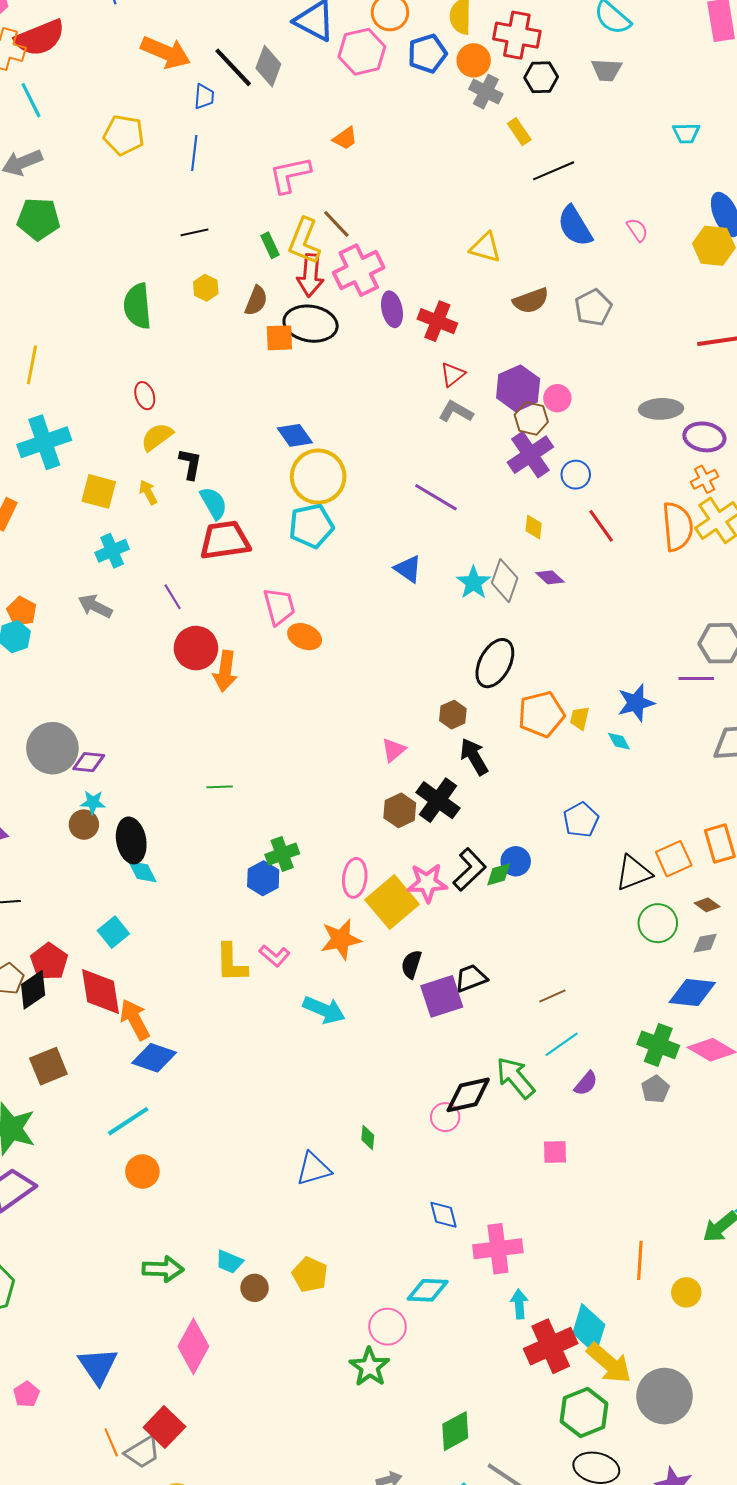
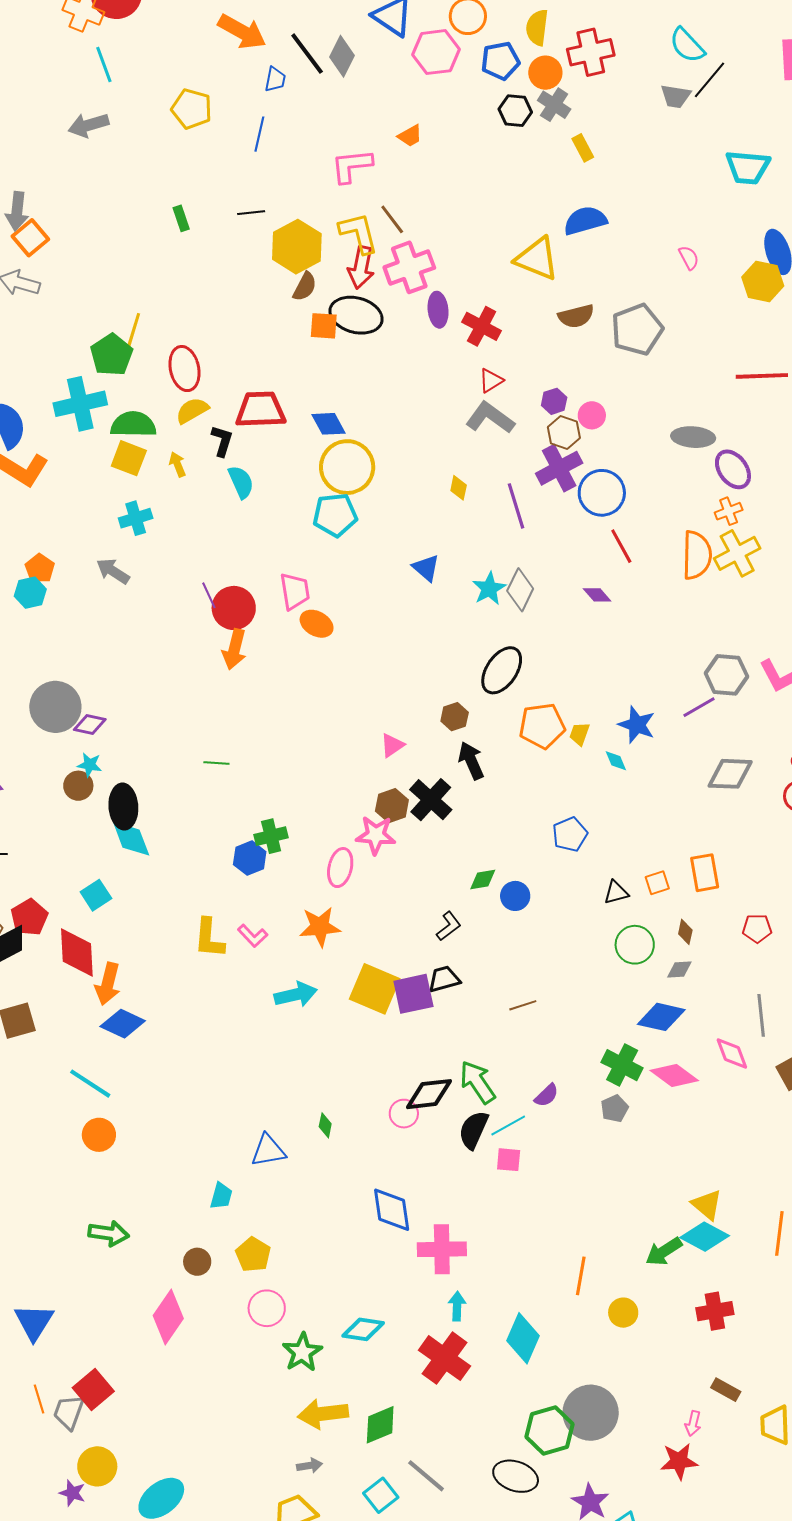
red cross: (517, 35) -> (591, 52), turned -30
black hexagon: (541, 77) -> (515, 111), moved
cyan trapezoid: (686, 133) -> (748, 167), size x1.6
black line: (554, 171) -> (710, 80), moved, turned -33
green pentagon: (38, 219) -> (112, 355), moved, turned 30
blue semicircle: (575, 226) -> (585, 221), moved, turned 99
yellow L-shape: (304, 241) -> (359, 233), turned 138
green rectangle: (270, 245) -> (181, 218), moved
yellow triangle: (485, 248) -> (537, 259), size x1.4
yellow hexagon: (206, 288) -> (297, 247), moved, size x2.0
green semicircle: (137, 306) -> (133, 424), moved, turned 90
gray pentagon: (593, 308) -> (637, 330), size x1.4
yellow line: (32, 365) -> (133, 332), moved
purple hexagon: (518, 388) -> (554, 401), size x0.6
red ellipse: (145, 396) -> (184, 369), size x1.6
gray L-shape: (456, 412) -> (490, 418), size x1.4
purple ellipse: (704, 437) -> (733, 469), turned 39
blue circle: (576, 475) -> (602, 493), size x1.6
purple line: (436, 497) -> (516, 506), moved, turned 36
yellow diamond: (534, 527) -> (459, 488), moved
red trapezoid: (225, 540) -> (261, 410), moved
purple diamond: (550, 577) -> (597, 595), moved
purple line: (173, 597) -> (209, 595), moved
red circle: (196, 648) -> (234, 608), moved
purple line: (696, 678) -> (699, 707), turned -36
blue star: (636, 703) -> (637, 725), turned 30
orange square: (674, 859) -> (657, 883), size x0.7
blue circle: (516, 861) -> (515, 896), moved
black L-shape: (469, 869) -> (449, 926), moved, size x0.7
cyan diamond: (142, 872) -> (131, 839), size x1.4
black triangle: (633, 873) -> (616, 892), size x0.7
pink star: (427, 883) -> (376, 835), moved
yellow square: (392, 902) -> (375, 989), moved, turned -33
brown diamond: (707, 905) -> (685, 932), turned 60
black semicircle: (411, 964) -> (473, 1130), moved, size x1.4
cyan arrow: (324, 1010) -> (296, 995), turned -42
orange arrow: (135, 1020) -> (108, 984), turned -144
cyan line: (562, 1044) -> (508, 1125), moved
cyan line: (128, 1121) -> (90, 1084), turned 60
blue diamond: (443, 1215) -> (392, 1210), size x1.5
cyan trapezoid: (229, 1262) -> (221, 1196), moved, turned -104
cyan diamond: (428, 1290) -> (363, 1329), moved
pink circle: (388, 1327) -> (267, 1308), moved
pink diamond: (193, 1346) -> (168, 1317), moved
red cross: (551, 1346) -> (444, 1358), moved, turned -36
yellow arrow: (609, 1363) -> (323, 1414), moved, turned 126
green hexagon: (584, 1412) -> (549, 1430), moved
gray trapezoid: (142, 1452) -> (69, 1412), turned 135

